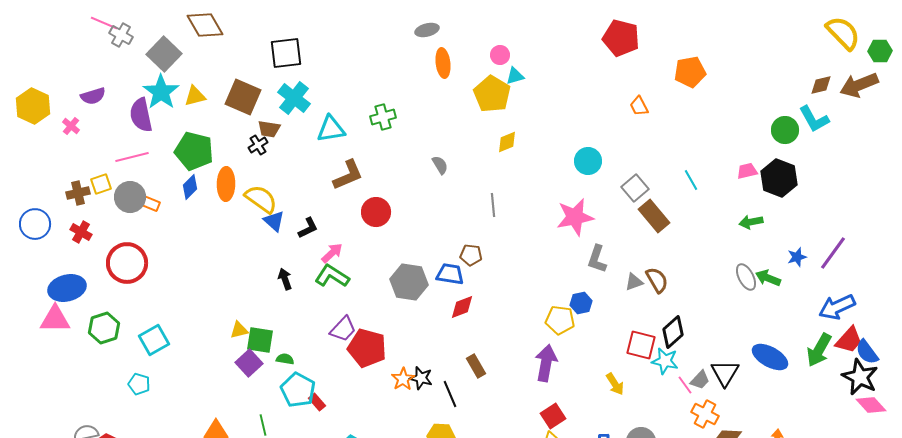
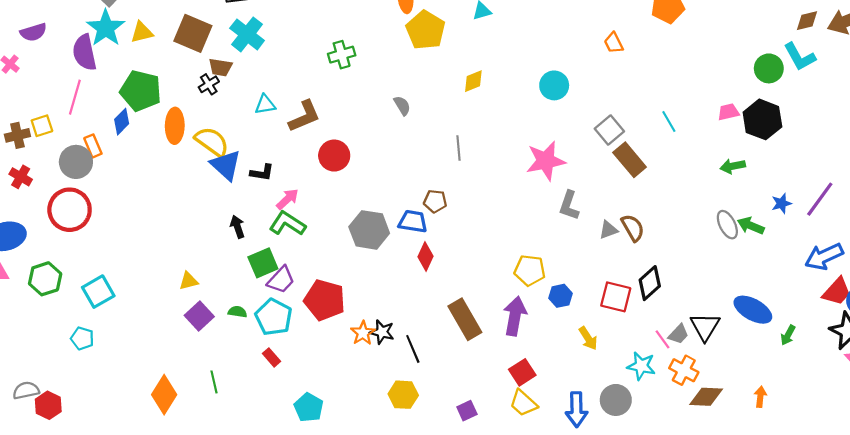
yellow pentagon: (492, 94) -> (426, 30), moved
cyan triangle: (331, 129) -> (265, 105), moved, size x0.7
pink line: (132, 157) -> (75, 97), turned -60
cyan circle: (588, 161) -> (554, 85), moved
blue diamond: (190, 187) -> (122, 122), moved
gray circle: (130, 197) -> (76, 162), moved
orange rectangle: (149, 203) -> (93, 146), turned 45
blue triangle: (274, 221) -> (226, 165), size x1.4
black L-shape: (308, 228) -> (262, 173), turned 35
blue hexagon: (581, 303) -> (561, 296), moved
red diamond: (462, 307) -> (426, 257), turned -44
purple trapezoid: (343, 329) -> (281, 280), moved
green square: (260, 340) -> (263, 263), moved, turned -32
green arrow: (819, 350) -> (788, 335), moved, size x0.6
cyan star: (665, 361) -> (641, 366), moved
brown rectangle: (476, 366) -> (465, 319), moved, size x1.6
cyan pentagon: (298, 390) -> (274, 317), moved

